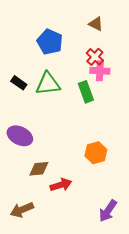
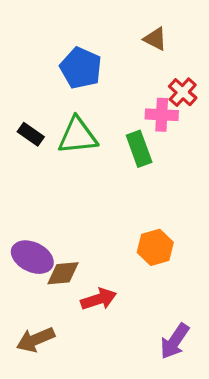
red cross: (95, 57) -> (183, 92), moved
purple ellipse: (20, 136) -> (32, 257), moved

